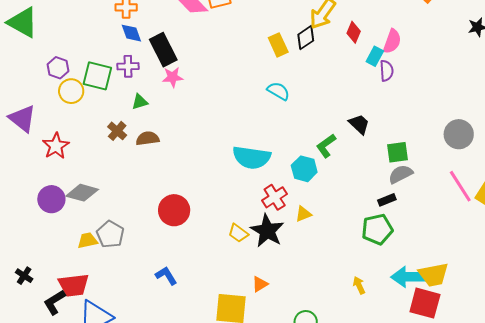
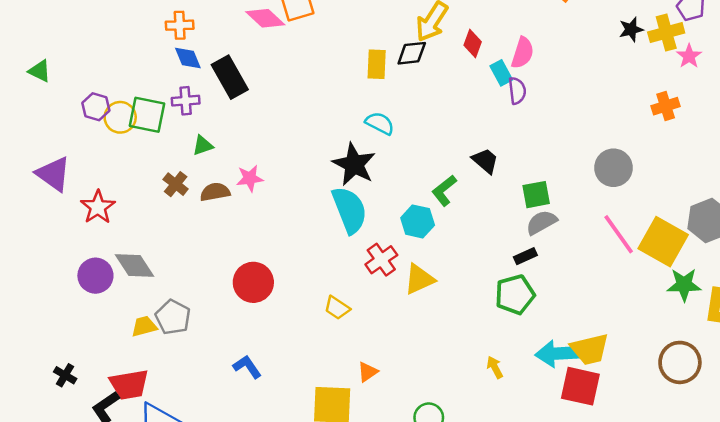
green triangle: (23, 22) -> (40, 71), moved, size x0.6
black diamond: (306, 38) -> (412, 53), turned 30
yellow rectangle: (278, 45) -> (377, 64), turned 30
cyan rectangle: (375, 56) -> (501, 73), turned -54
pink star: (173, 77) -> (250, 178), moved
yellow circle: (71, 91) -> (120, 117), moved
cyan semicircle: (252, 157) -> (349, 210), turned -117
gray diamond: (82, 193) -> (134, 265), turned 44
yellow triangle: (303, 214) -> (419, 279), size x1.5
black star: (267, 231) -> (354, 164), moved

